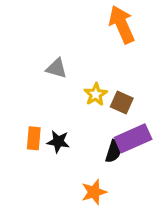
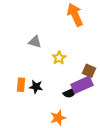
brown square: (122, 103) -> (89, 71), moved
black semicircle: (114, 151) -> (70, 93), turned 48

